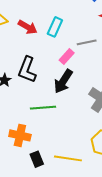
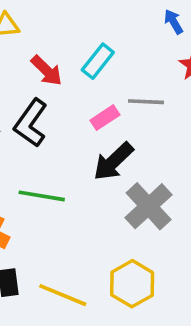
red arrow: (28, 27) -> (47, 71), moved
black arrow: (63, 81) -> (113, 161), moved

